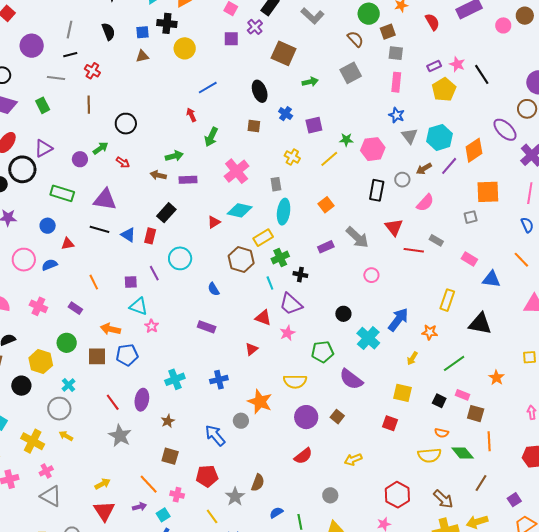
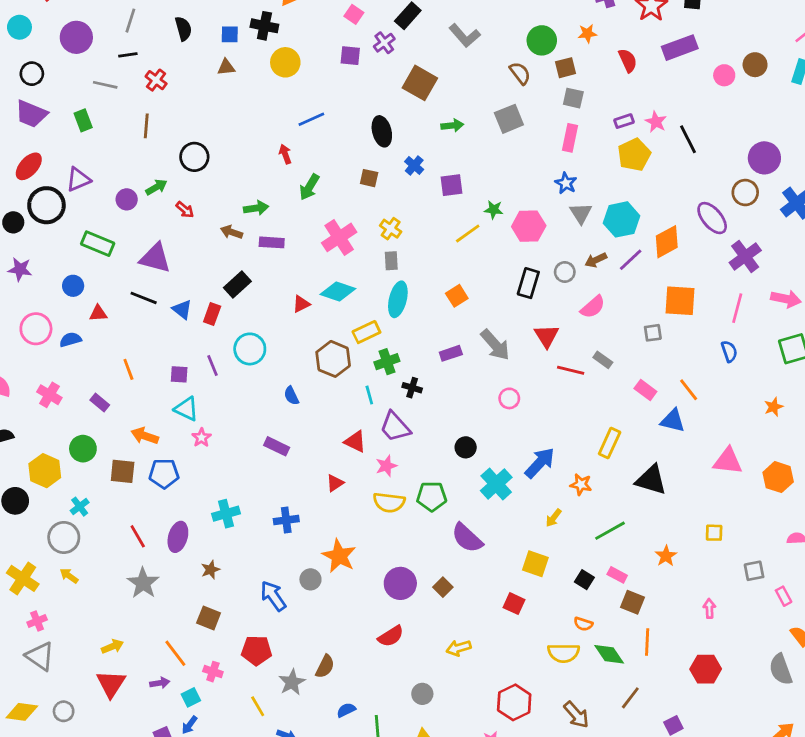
yellow cross: (292, 157) -> (391, 229), moved
orange line: (521, 260) -> (689, 390), moved
yellow semicircle: (295, 381) -> (389, 502), moved

